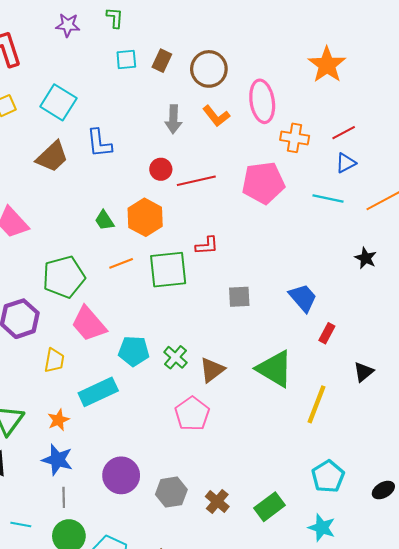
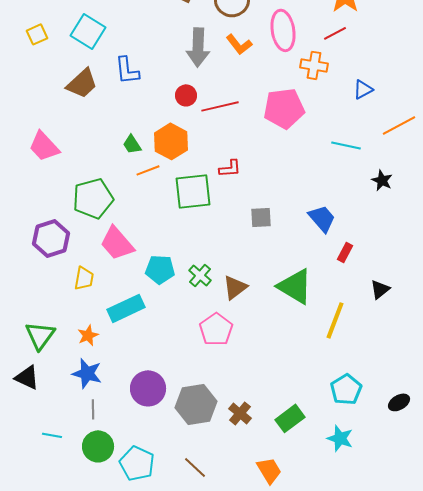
gray arrow: (173, 119) -> (198, 47), size x1.4
red line: (344, 133) -> (335, 33), moved
cyan line: (328, 199) -> (346, 145), moved
orange line: (121, 263) -> (148, 170), moved
gray hexagon: (171, 492) -> (196, 404), size x1.4

